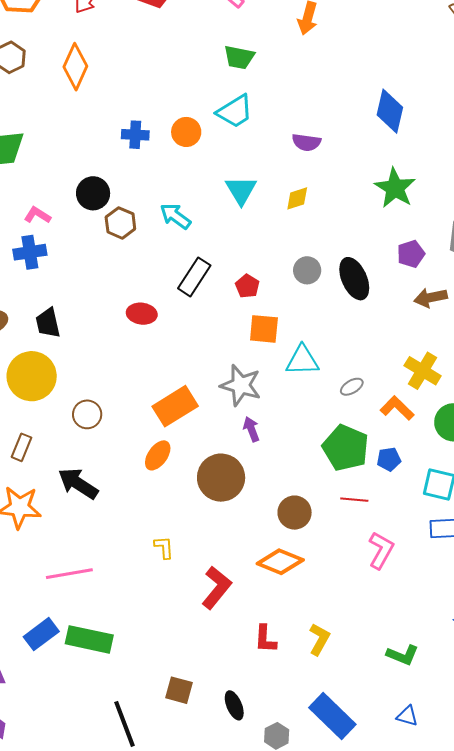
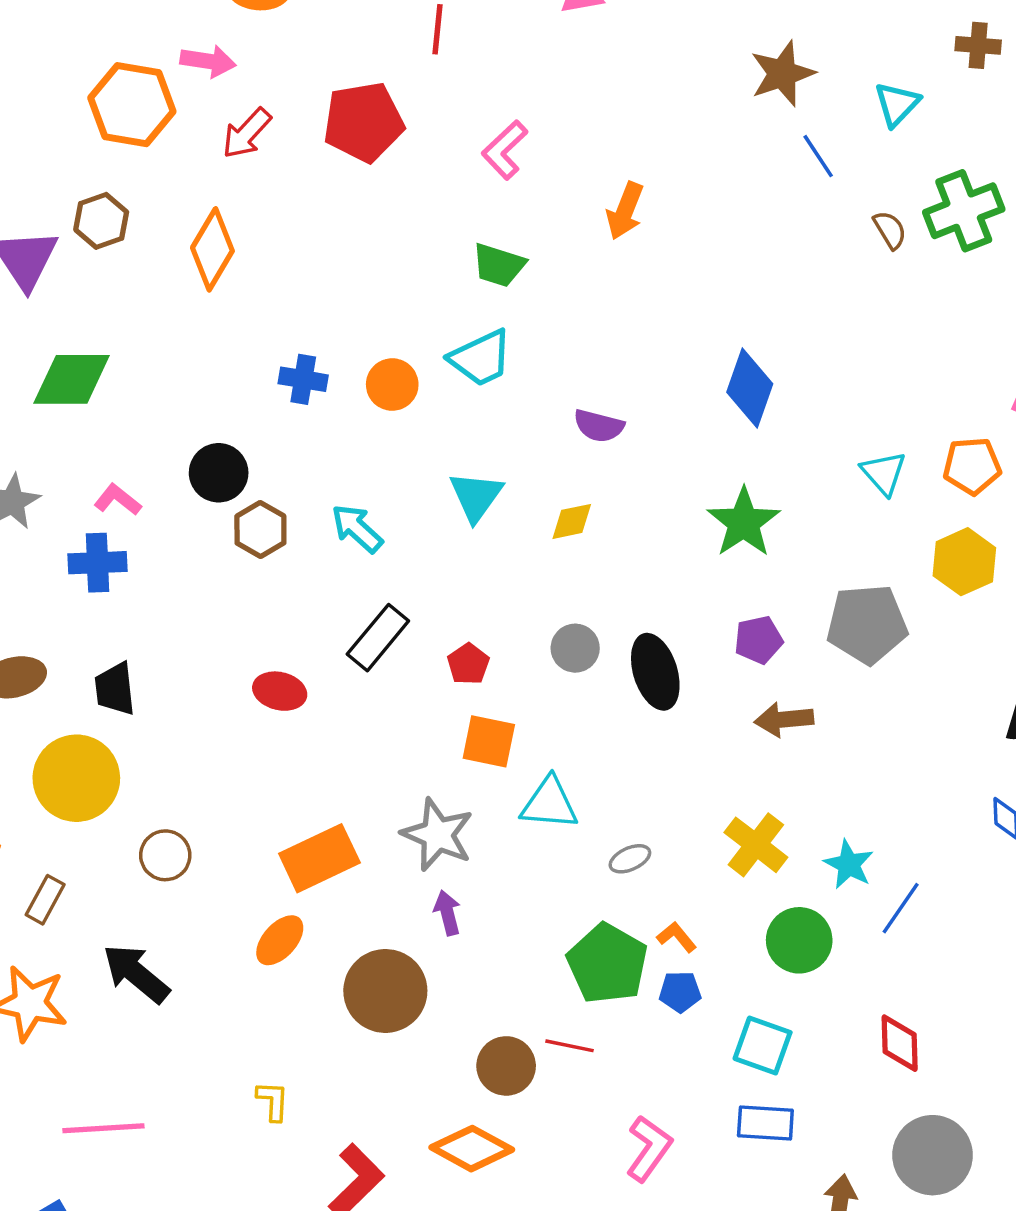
orange L-shape: (397, 408) -> (677, 937), moved, size x0.7
red line: (354, 500) -> (569, 1046), moved

